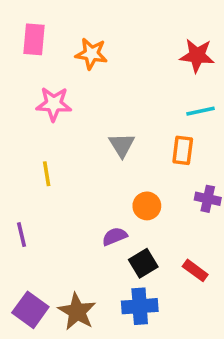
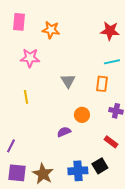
purple line: (21, 235) -> (11, 146), moved, turned 40
black square: (143, 263) -> (100, 166), moved
red rectangle: (195, 270) -> (111, 142), moved
purple square: (30, 310) -> (17, 173), turned -30

